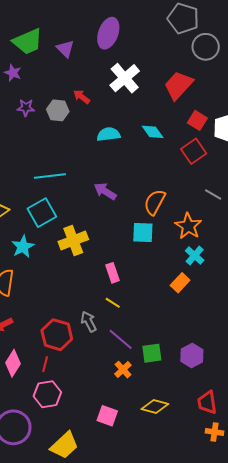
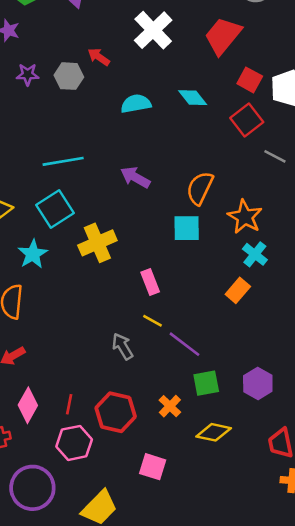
gray line: (213, 194) -> (275, 156), moved
red hexagon: (57, 335) -> (116, 412), moved
purple line: (121, 339) -> (185, 344), moved
yellow diamond: (155, 406) -> (214, 432), moved

